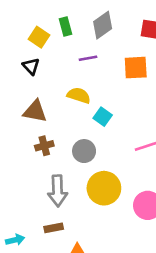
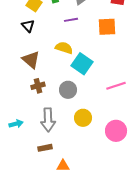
brown triangle: (35, 111) -> (31, 60), turned 30
cyan square: (103, 117) -> (82, 64), size x1.5
yellow circle: (104, 188) -> (83, 118), size x0.7
cyan arrow: (15, 240) -> (16, 124), moved

